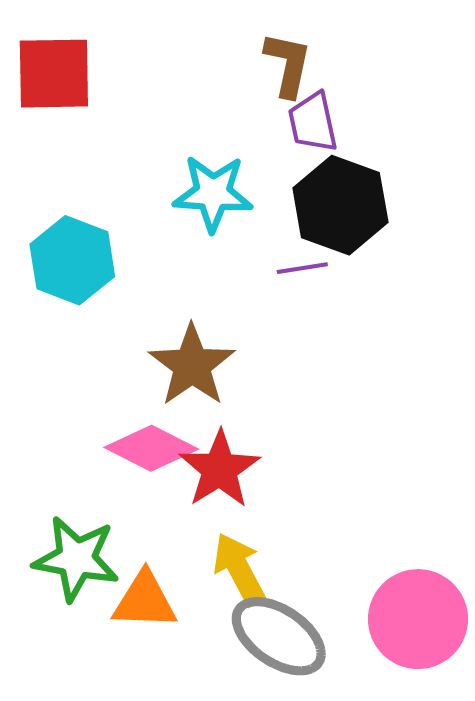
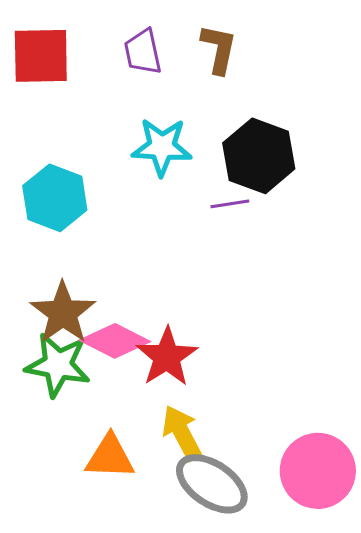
purple trapezoid: (313, 122) -> (143, 52), moved
brown star: (192, 365) -> (63, 313), moved
green star: (76, 559) -> (58, 365), moved

